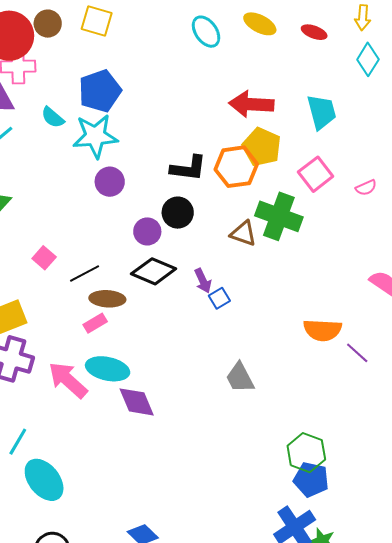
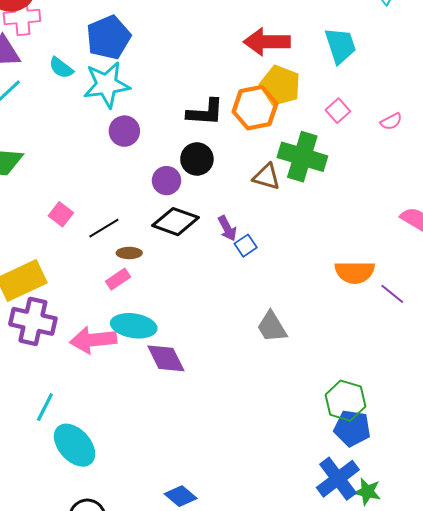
pink square: (316, 174) -> (338, 111), size x0.7
brown ellipse: (107, 299) -> (129, 253), size x0.7
pink arrow: (68, 380) -> (93, 340), turned -45

